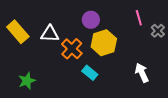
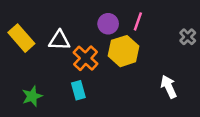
pink line: (139, 18) -> (138, 21), moved, turned 35
cyan rectangle: (90, 73) -> (78, 90), moved, turned 35

